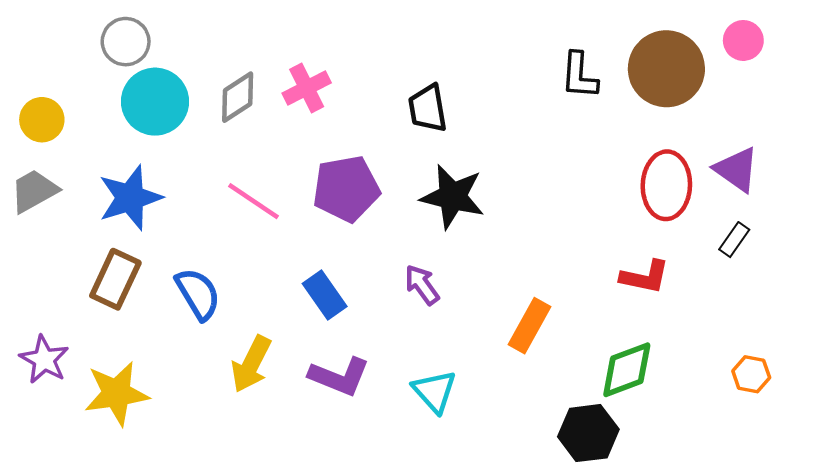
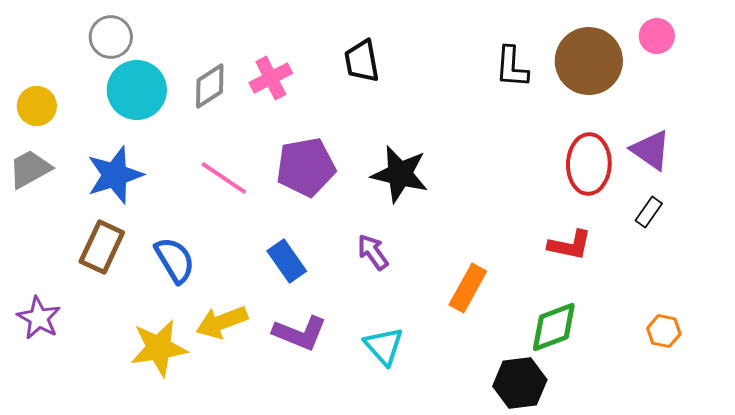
black trapezoid: (428, 108) -> (362, 61), moved
yellow arrow: (251, 364) -> (222, 322), turned 42
yellow star: (117, 393) -> (159, 348), moved

